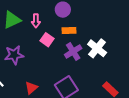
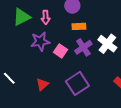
pink square: (47, 40) -> (61, 51), moved
purple star: (14, 55) -> (40, 41), moved

